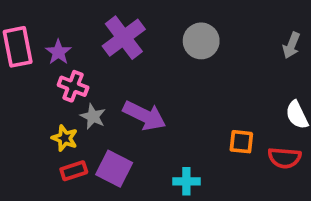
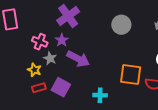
gray circle: (201, 41) -> (121, 25), moved
purple star: (58, 52) -> (62, 40), moved
orange square: (241, 142) -> (131, 74), size x1.6

